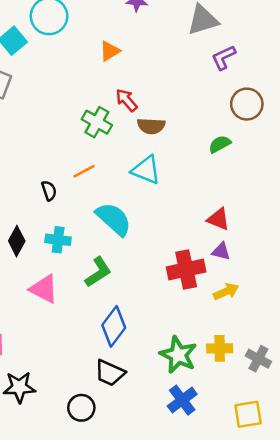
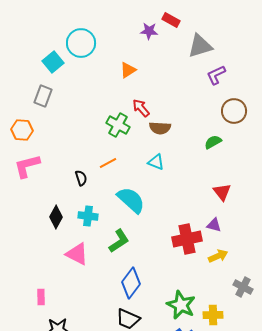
cyan triangle: (146, 170) -> (156, 162), size x0.7
red triangle: (218, 219) -> (222, 192), moved, turned 30
yellow cross: (220, 348) -> (213, 315), moved
gray cross: (258, 359) -> (243, 287), moved

